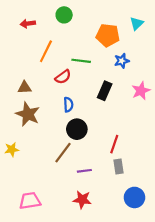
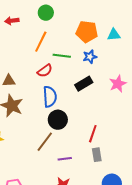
cyan triangle: (137, 23) -> (114, 35), moved, turned 40
orange line: (46, 51) -> (41, 42), moved
blue star: (122, 61) -> (90, 57), moved
black rectangle: (105, 91) -> (84, 84), turned 36
blue semicircle: (68, 105) -> (50, 97), size x1.5

